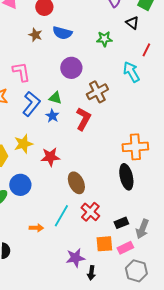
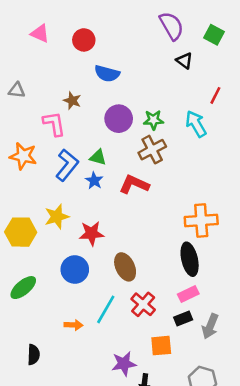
black triangle: (132, 23) -> (184, 61), moved
brown star: (35, 35) -> (72, 101), moved
green star: (104, 39) -> (153, 120), moved
red L-shape: (83, 119) -> (134, 184), turned -95
blue circle: (20, 185) -> (75, 270), moved
pink rectangle: (125, 248) -> (188, 294), moved

